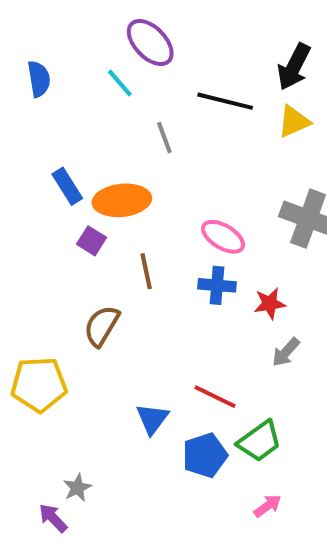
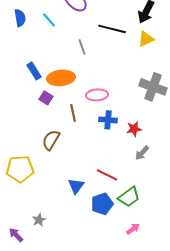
cyan line: (120, 83) -> (49, 20), moved
pink ellipse: (223, 237) -> (97, 95), moved, turned -35
purple arrow: (53, 518) -> (16, 235), moved

